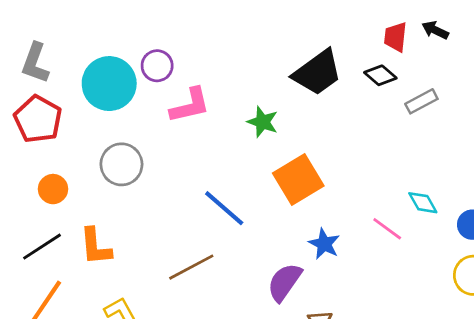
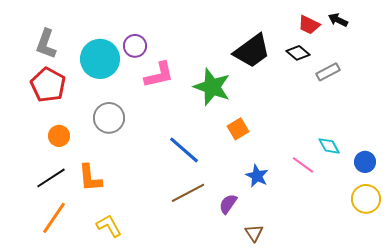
red trapezoid: (395, 37) -> (309, 25), turned -70
green star: (263, 122) -> (212, 87), size x1.6
orange square: (298, 179) -> (238, 129), size x0.6
brown line: (191, 267) -> (188, 193), moved
purple semicircle: (284, 282) -> (228, 204), size x0.7

